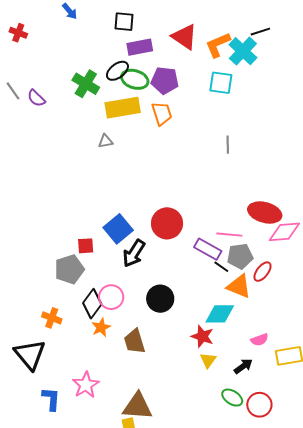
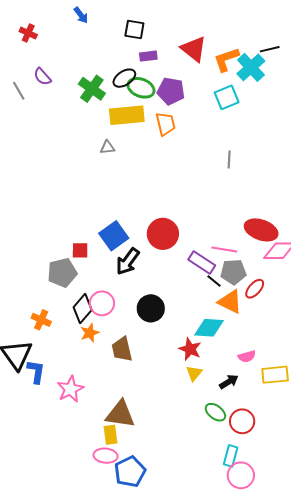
purple rectangle: (140, 47) -> (148, 56), size x0.7
cyan square: (221, 83) -> (227, 97), turned -35
purple semicircle: (36, 98) -> (42, 77), moved
blue L-shape: (51, 399) -> (36, 372), moved

